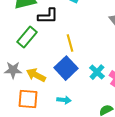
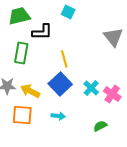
green rectangle: (27, 37) -> (21, 53), turned -30

